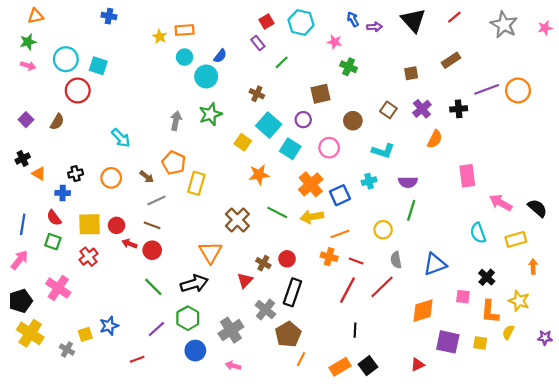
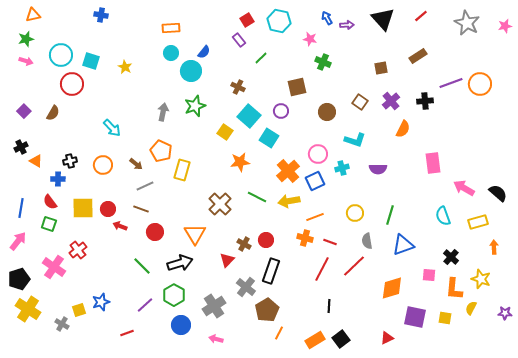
yellow star: (160, 37) -> (125, 67), moved
pink circle: (329, 148) -> (318, 154), moved
green line: (411, 210) -> (390, 215), moved
red circle: (152, 250) -> (155, 232), moved
red cross: (88, 257) -> (78, 250), moved

